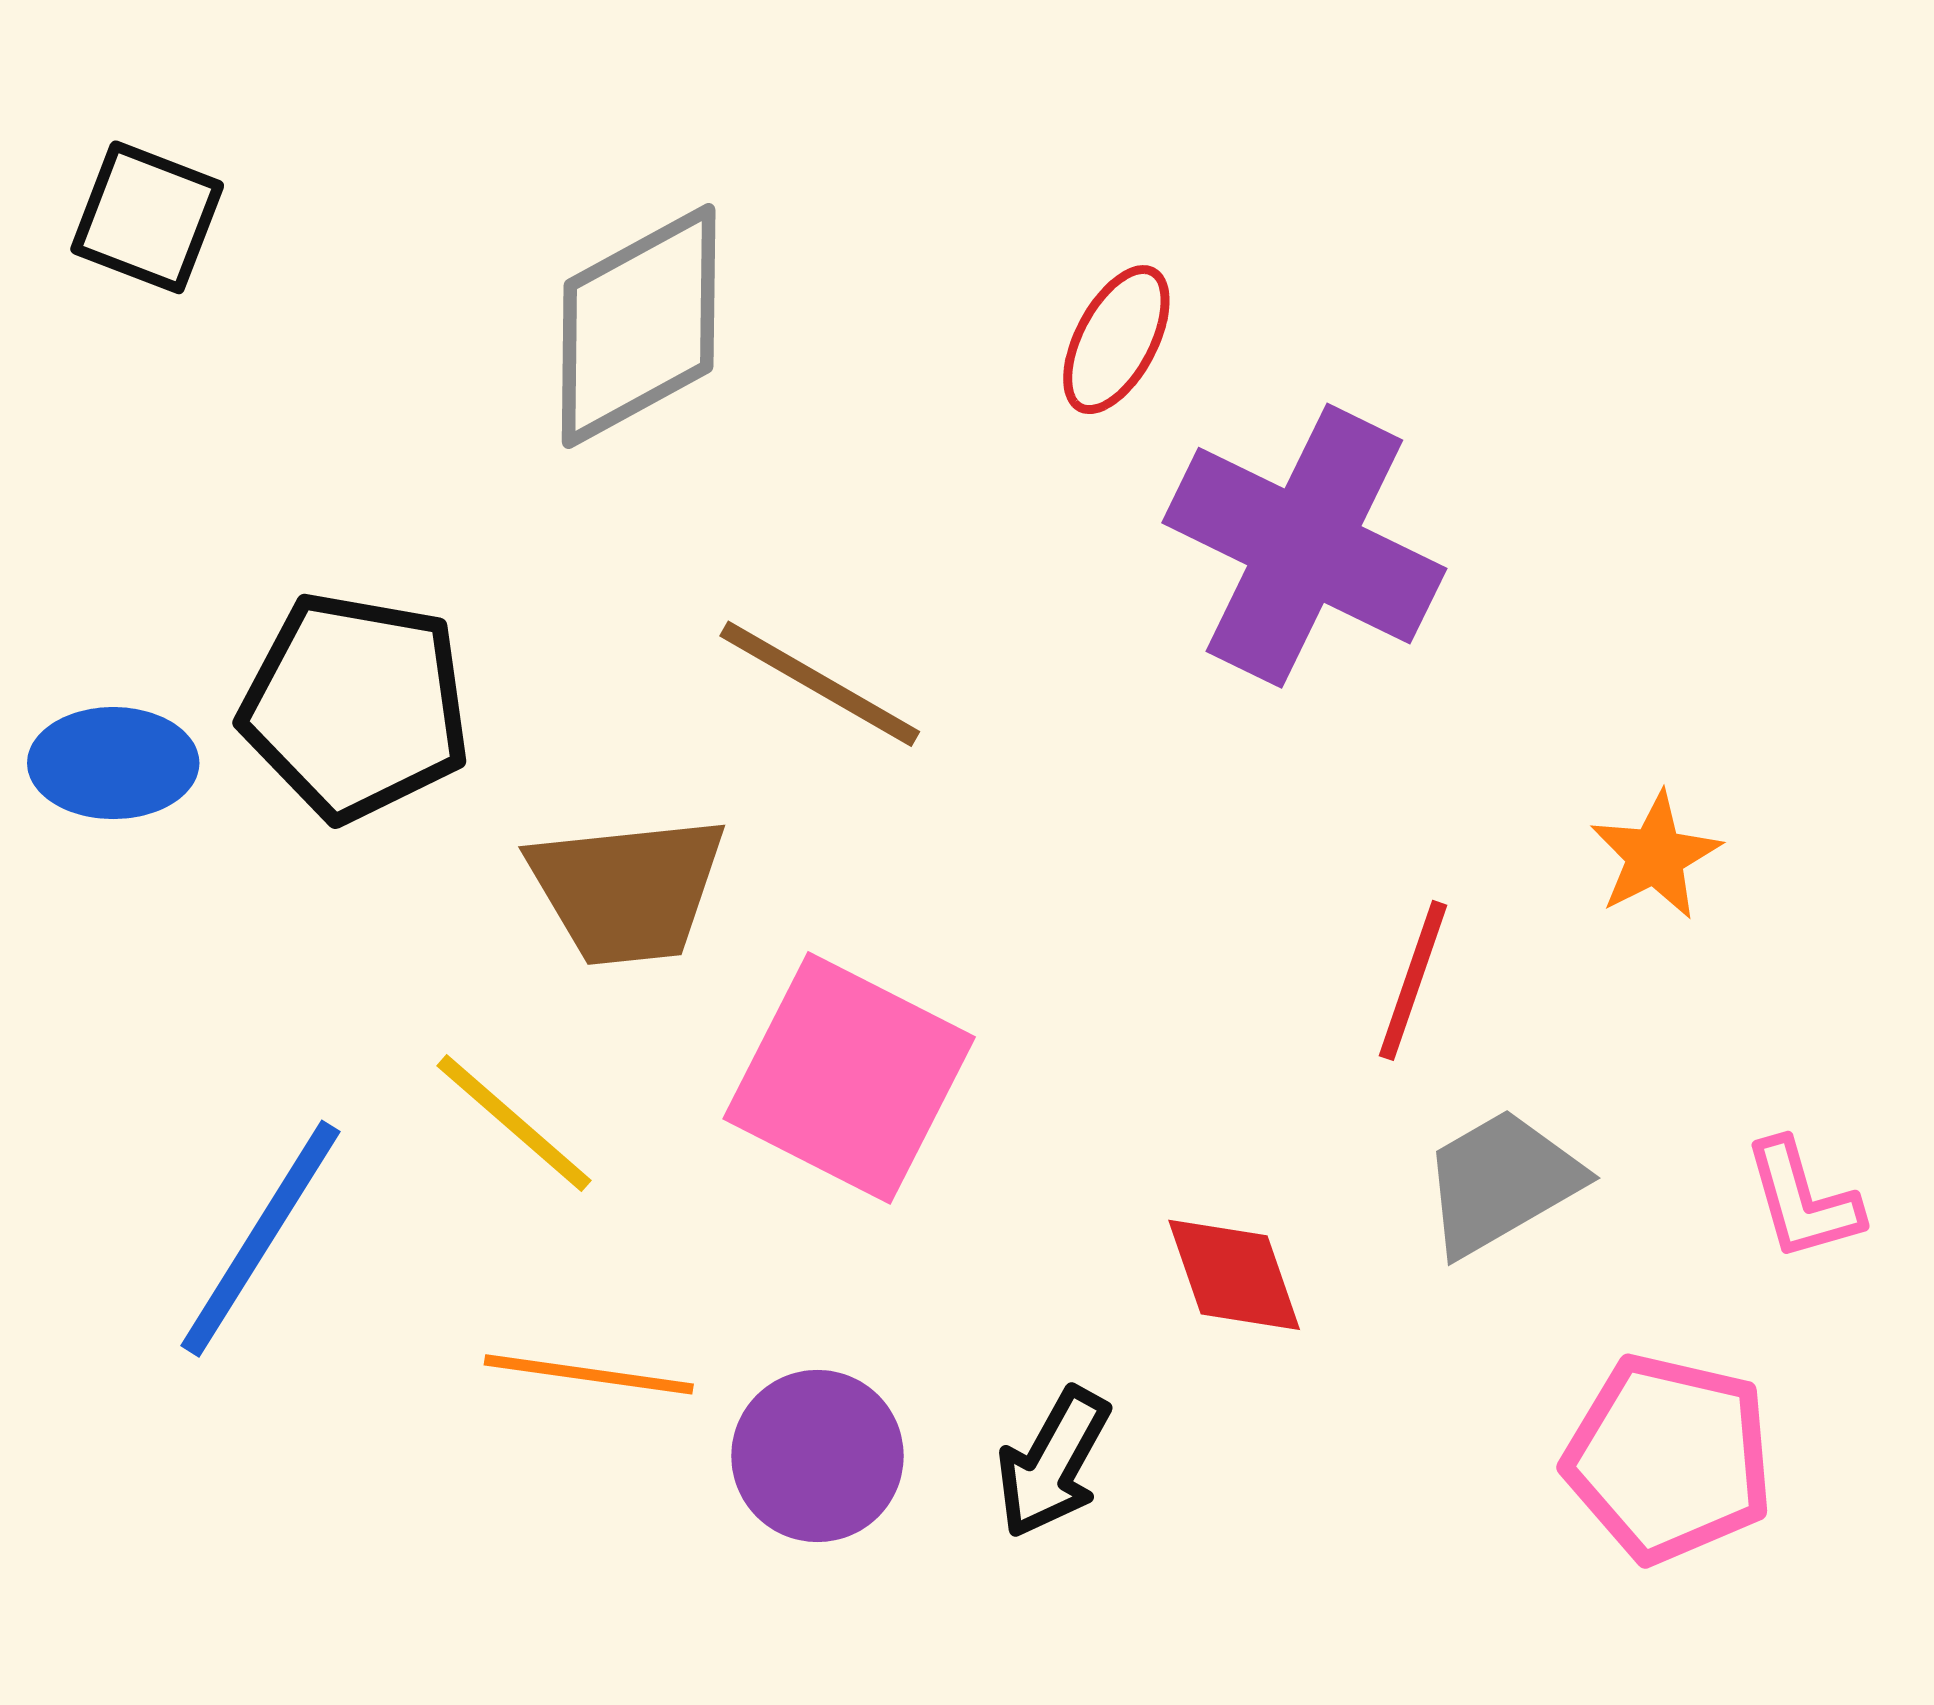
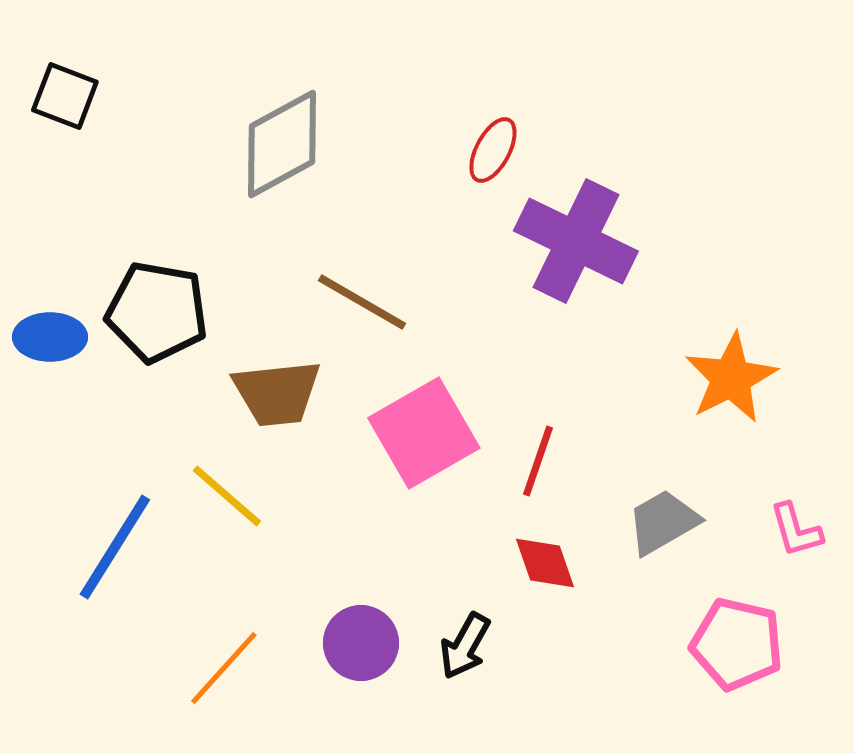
orange star: (1655, 856) -> (731, 378), size x1.6
red line: (1413, 980) -> (538, 461), moved
pink square: (849, 1078) -> (424, 433), moved, turned 33
orange line: (589, 1374) -> (224, 668), moved, turned -56

